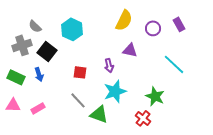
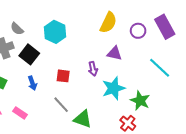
purple rectangle: (179, 24) -> (165, 27), size x1.6
blue arrow: (39, 74) -> (32, 83), moved
cyan star: (115, 91) -> (113, 88), moved
pink rectangle: (38, 108) -> (20, 113), turned 64

